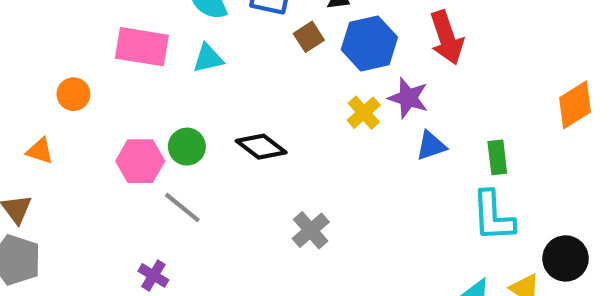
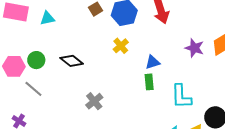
purple star: (408, 98) -> (194, 48), moved
green rectangle: (497, 157) -> (149, 82), moved

